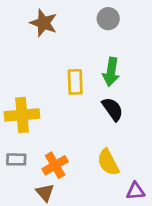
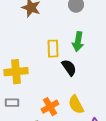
black semicircle: (113, 109) -> (69, 68), moved
orange cross: (55, 165) -> (50, 107), moved

